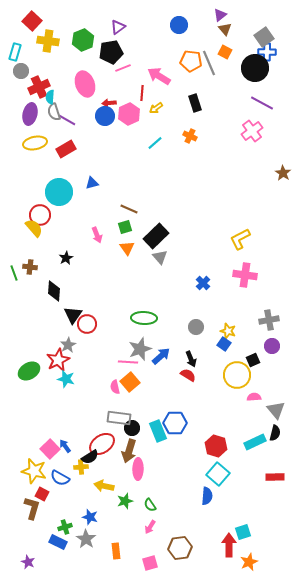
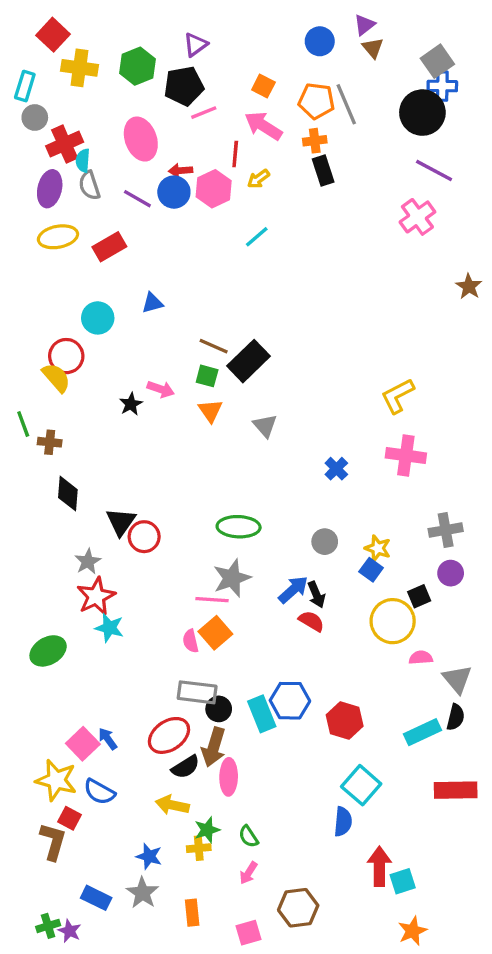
blue circle: (179, 25) -> (320, 41), moved
orange square: (225, 52) -> (263, 86), moved
purple line: (67, 120) -> (137, 199), moved
orange cross: (190, 136) -> (315, 141), moved, turned -32
cyan circle: (59, 192) -> (98, 318), size x0.7
green square: (125, 227) -> (207, 376), turned 32
pink arrow: (97, 235) -> (161, 389), turned -49
black rectangle: (156, 236) -> (248, 361), moved
black star: (66, 258) -> (131, 404), moved
green line: (14, 273) -> (23, 424), moved
black diamond: (54, 291) -> (68, 494), moved
gray star: (68, 345) -> (88, 561), moved
blue arrow: (161, 356) -> (293, 590), moved
green ellipse: (29, 371) -> (48, 651), moved
red hexagon: (216, 446) -> (345, 721), moved
black semicircle: (90, 457) -> (186, 767), moved
yellow cross: (81, 467) -> (199, 848), moved
red rectangle: (275, 477) -> (456, 790), size x1.4
green cross: (65, 527) -> (48, 926), moved
red arrow: (229, 545) -> (379, 866), moved
purple star: (28, 562) -> (70, 931), moved

